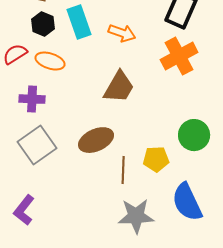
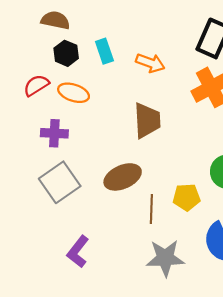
cyan rectangle: (79, 22) -> (104, 51), size x0.7
brown trapezoid: (119, 87) -> (147, 120), turned -33
purple L-shape: (24, 210) -> (78, 252), moved

